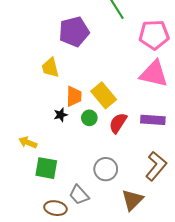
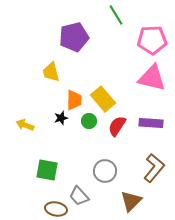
yellow arrow: (28, 142) -> (25, 125), moved

